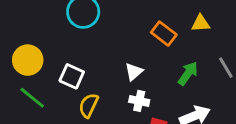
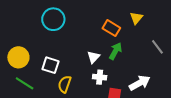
yellow triangle: (201, 23) -> (136, 18), turned -40
green arrow: (188, 73) -> (115, 51), moved

